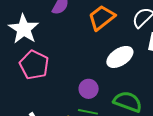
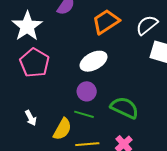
white ellipse: (120, 57) -> (94, 61), moved

